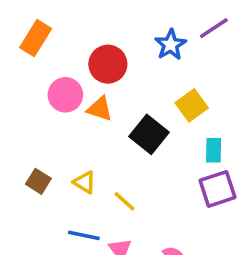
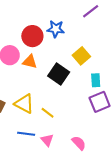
blue star: (171, 45) -> (56, 29), moved, turned -30
yellow triangle: (84, 182) -> (24, 104), size x1.5

